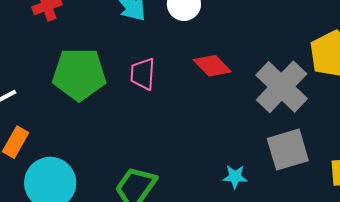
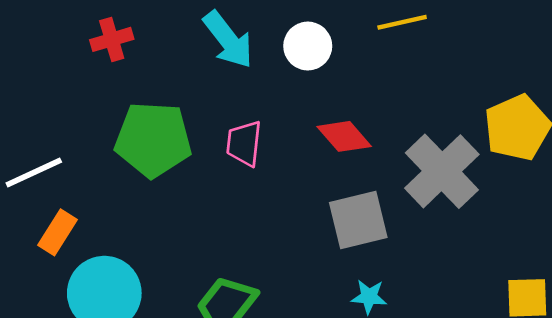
gray square: (288, 150) -> (358, 220), moved

